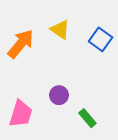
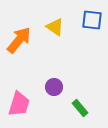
blue square: (101, 39) -> (92, 20), moved, turned -30

